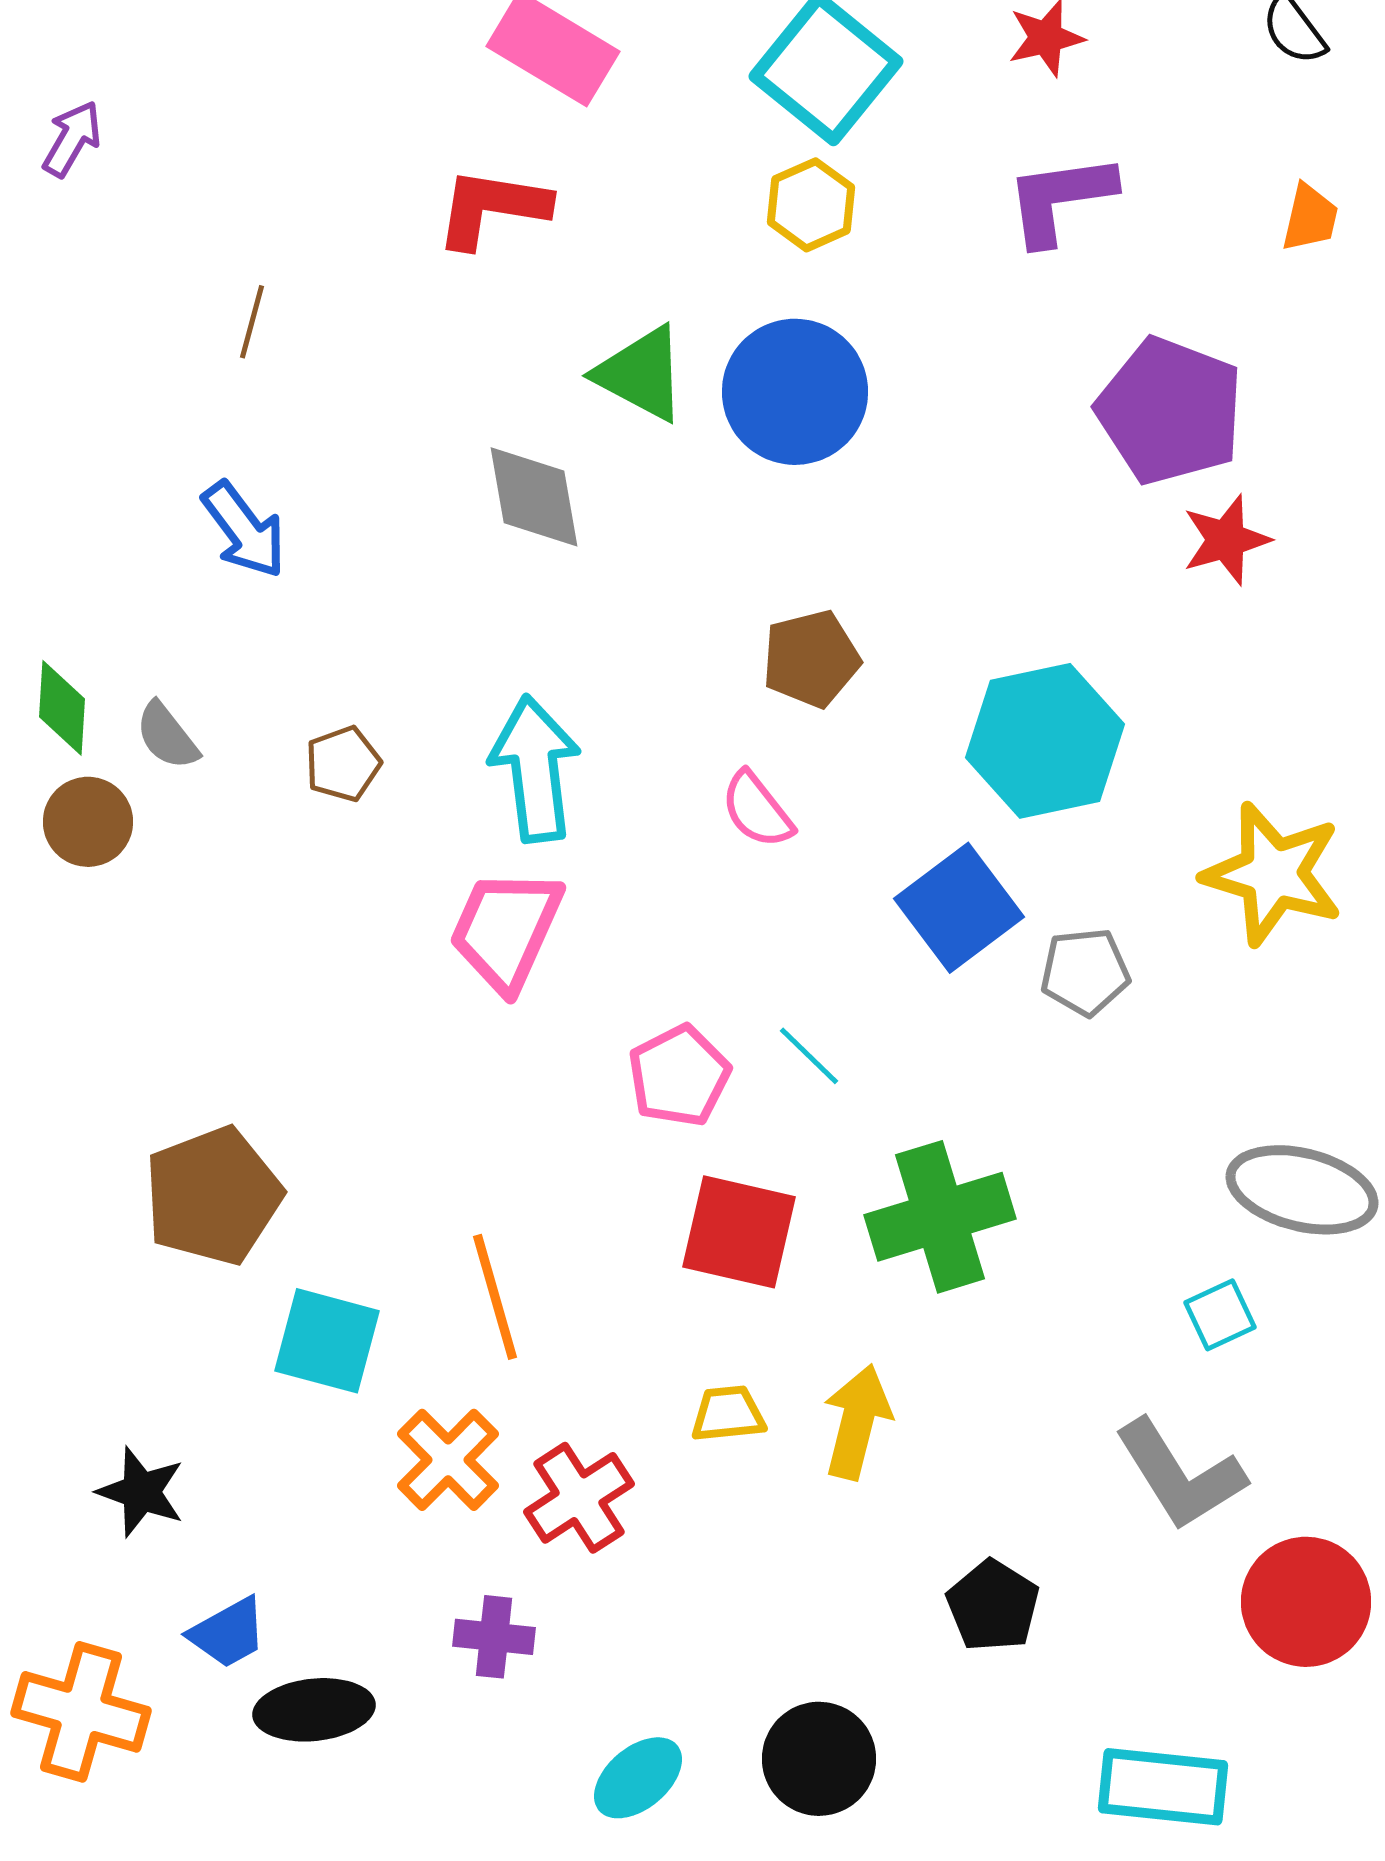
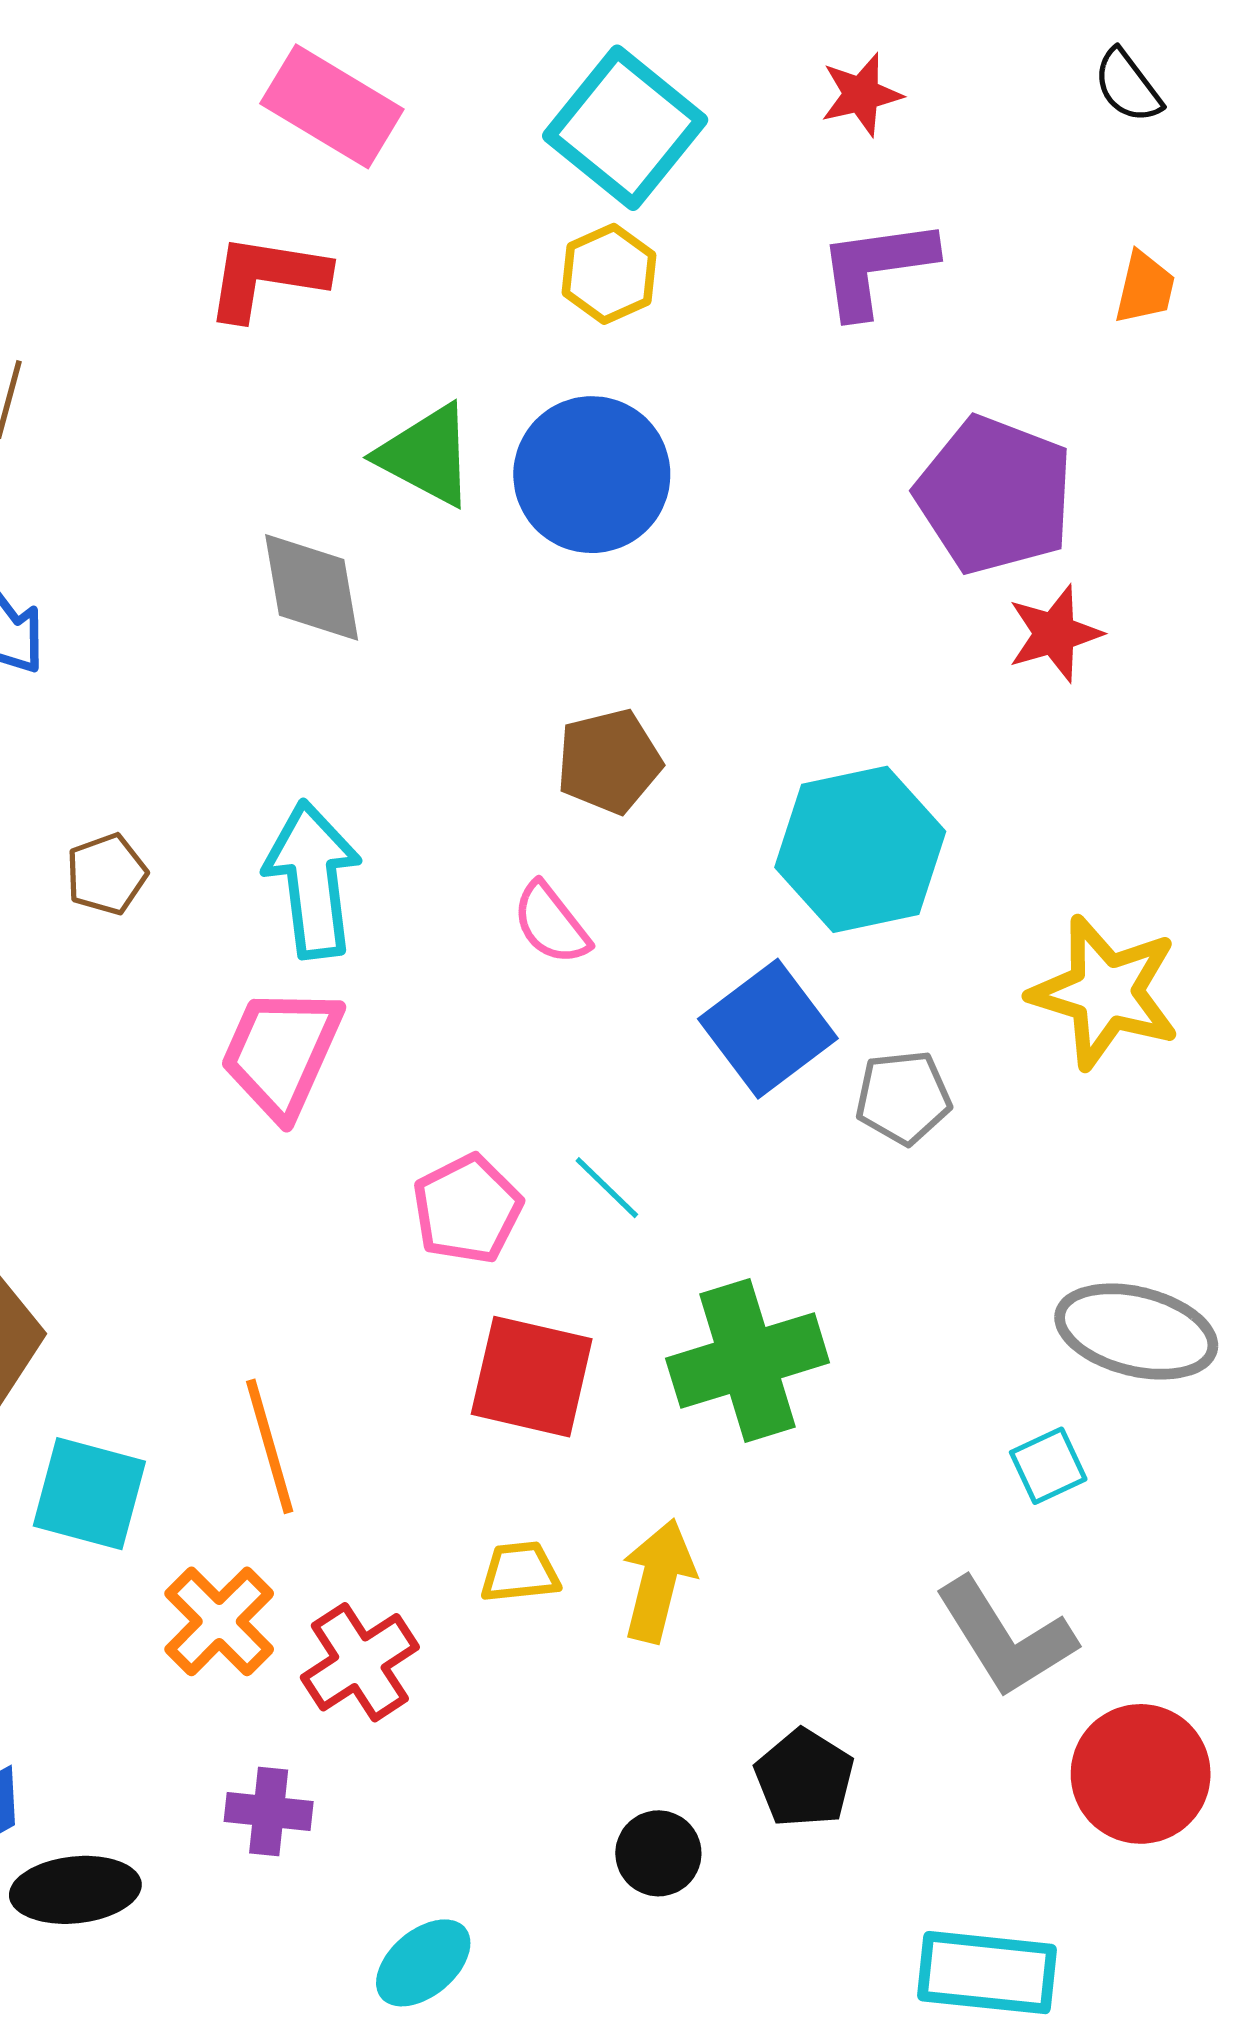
black circle: (819, 1759) -> (658, 1853), moved, size x0.7

